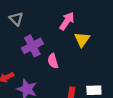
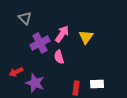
pink arrow: (67, 21) -> (62, 34), moved

